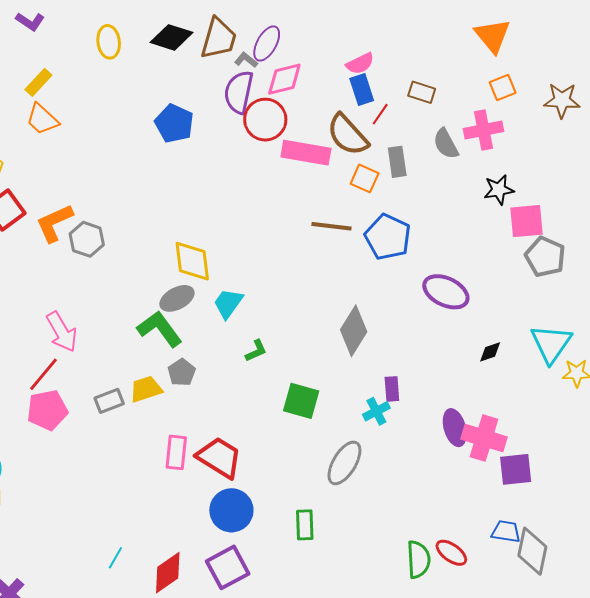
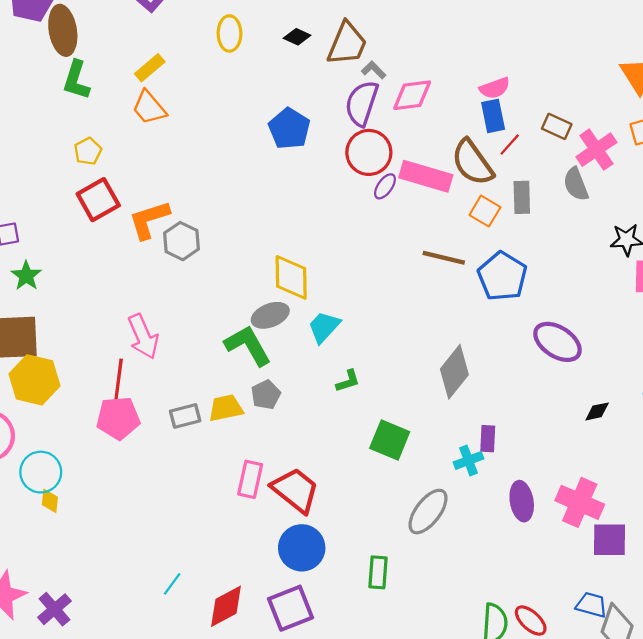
black diamond: (172, 37) -> (297, 37), size x0.6
purple ellipse: (267, 43) -> (385, 186), moved, size x0.7
red circle: (265, 120) -> (369, 152), moved
pink cross: (484, 130) -> (596, 150), moved, turned -30
red line: (44, 374) -> (119, 379), turned -39
purple ellipse: (455, 428) -> (522, 501), moved

